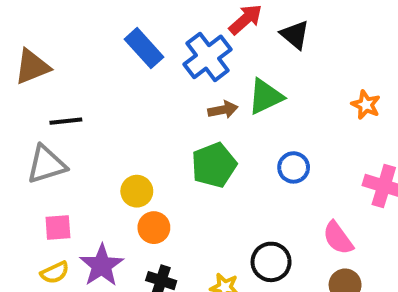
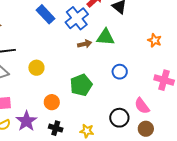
green triangle: (266, 97) -> (105, 37), turned 30
green pentagon: (214, 165) -> (81, 85), moved
yellow circle: (137, 191) -> (36, 68), moved
black circle: (271, 262) -> (119, 118), moved

